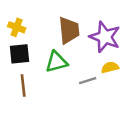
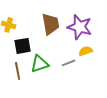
black square: (19, 54) -> (23, 46), moved
green triangle: (56, 62) -> (40, 64), moved

